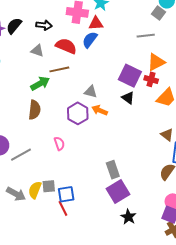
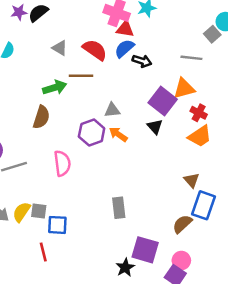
red triangle: (96, 23) -> (125, 29), moved
black arrow: (44, 25) -> (142, 61), moved
orange triangle: (156, 62) -> (184, 88), moved
red cross: (151, 79) -> (199, 113), moved
gray triangle: (91, 92) -> (112, 110), turned -32
pink semicircle: (59, 144) -> (62, 163), size x1.5
purple square: (118, 191) -> (145, 250), moved, turned 35
red line: (63, 208) -> (43, 252), moved

